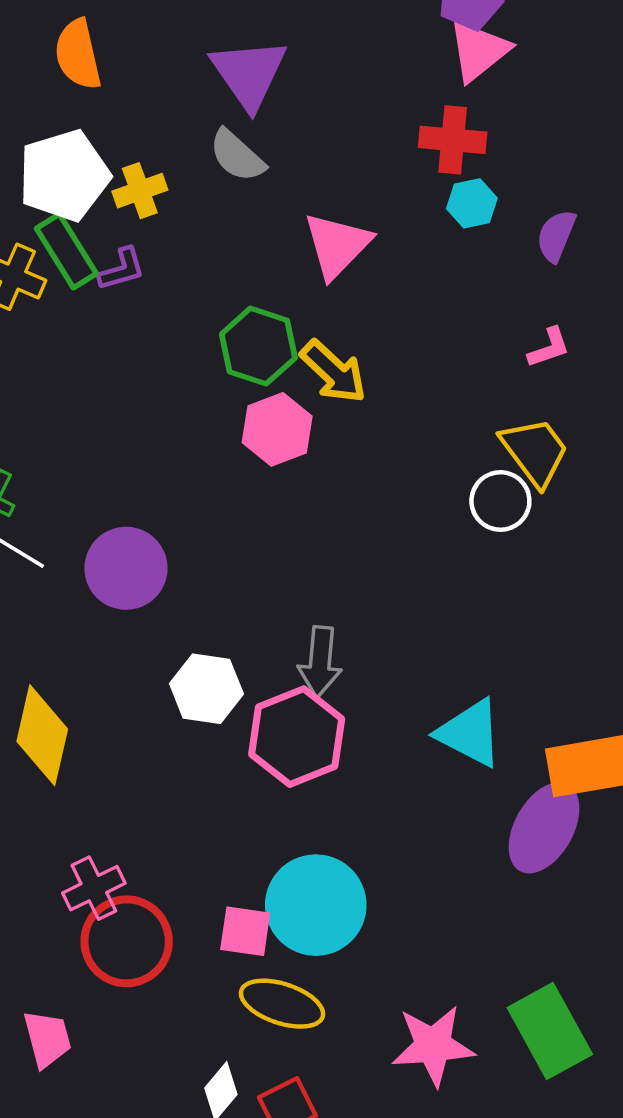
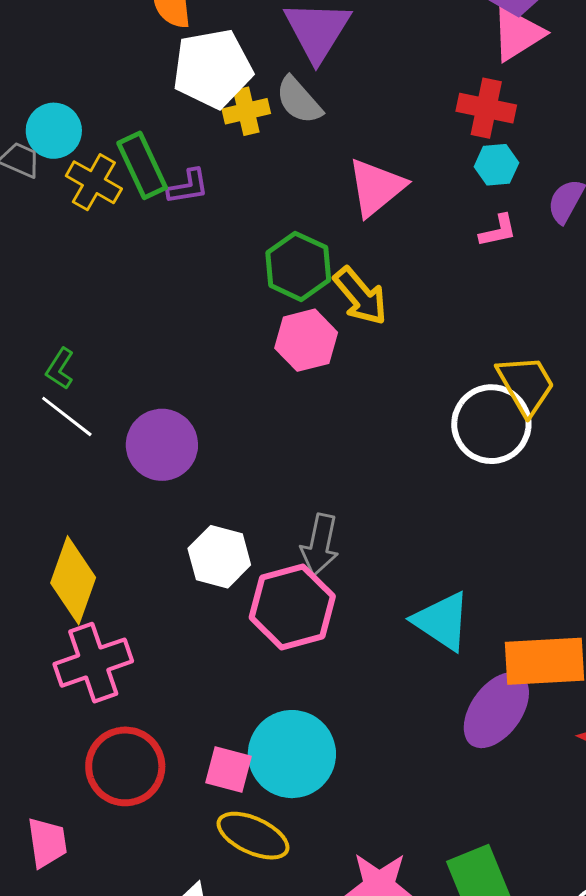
white pentagon: (64, 176) -> (213, 69), moved
yellow cross: (140, 191) -> (246, 111), moved
pink L-shape: (549, 348) -> (498, 231), moved
white circle: (500, 501) -> (491, 424), size x1.5
pink cross: (94, 888) -> (93, 663), moved, size x1.4

